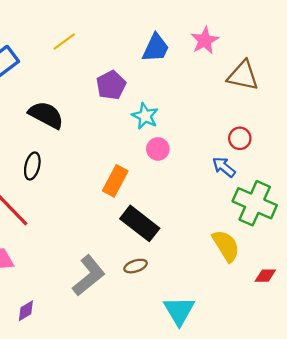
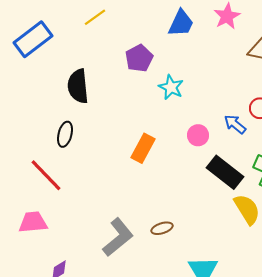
black semicircle: (46, 115) -> (78, 86), turned -124
pink circle: (158, 149) -> (198, 135), moved
blue arrow: (224, 167) -> (235, 124), moved
black rectangle: (140, 223) -> (225, 172), moved

